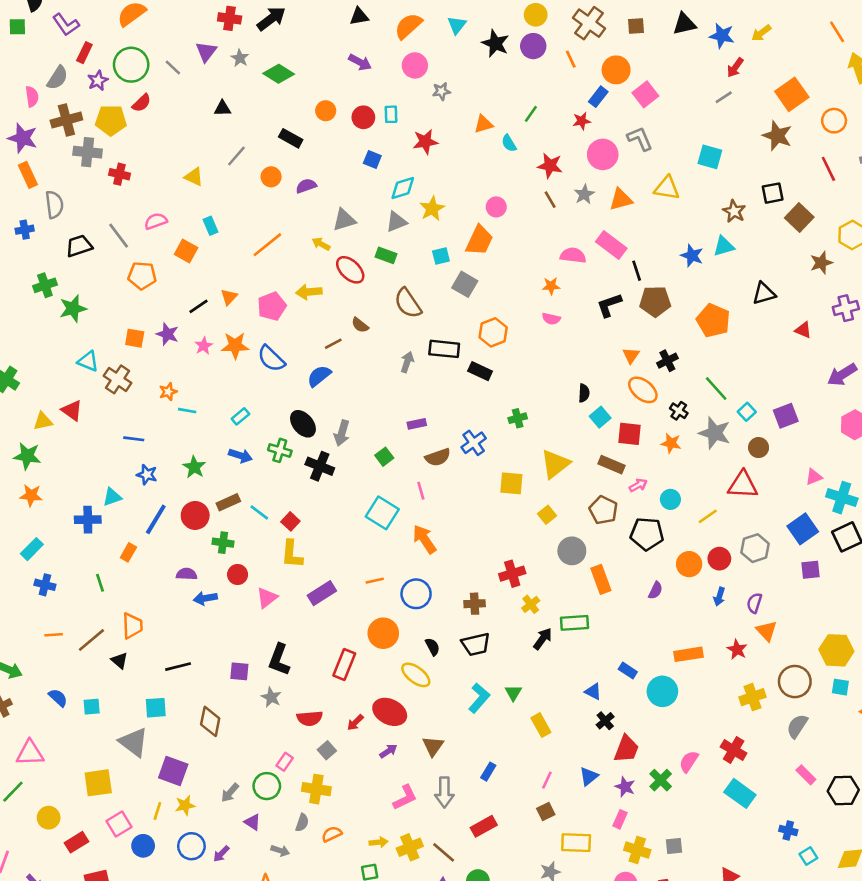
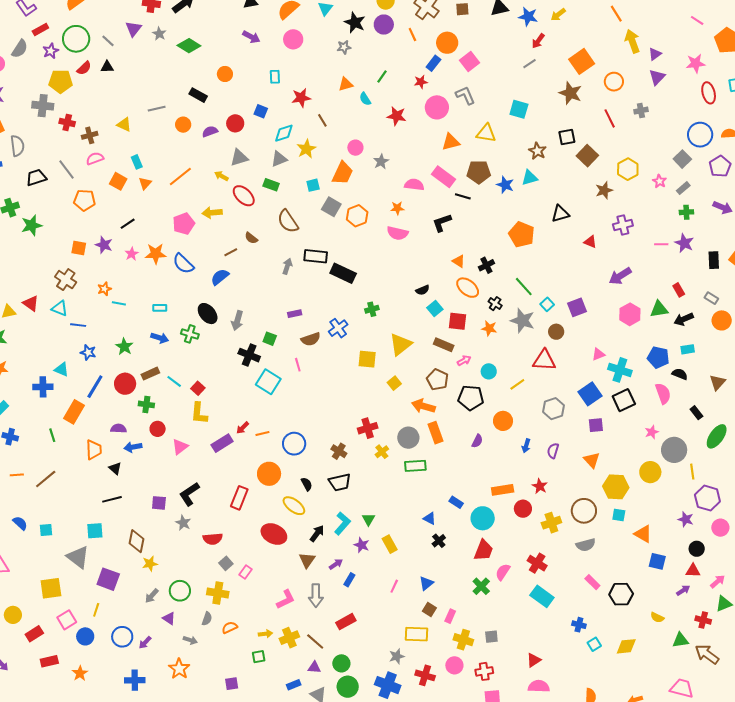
red rectangle: (84, 53) -> (40, 30), turned 35
gray star: (441, 91) -> (344, 47), moved
black triangle: (222, 108) -> (107, 67), moved
red circle: (363, 117) -> (235, 123), moved
brown cross: (66, 120) -> (90, 135), moved, size x0.7
gray line: (236, 156) -> (157, 109), turned 36
gray star: (584, 194) -> (381, 161), moved
brown line: (550, 200) -> (322, 120), moved
black line: (637, 271) -> (463, 196), turned -56
orange triangle: (229, 297) -> (145, 183), moved
brown pentagon: (655, 301) -> (479, 172), moved
pink semicircle: (551, 319) -> (397, 233), size x1.5
orange hexagon: (493, 332) -> (357, 216), moved
orange triangle: (631, 355) -> (459, 261), turned -32
cyan triangle: (88, 361) -> (60, 308), moved
black rectangle: (480, 371) -> (343, 273), size x1.4
black semicircle: (584, 393) -> (423, 290), turned 64
cyan rectangle: (240, 416) -> (160, 308), turned 40
green square: (384, 457) -> (270, 339), turned -32
black cross: (320, 466) -> (249, 355), moved
cyan triangle: (112, 497) -> (62, 369), turned 42
orange arrow: (424, 539) -> (423, 406), moved, turned -40
gray circle: (572, 551) -> (408, 438), moved
orange rectangle: (128, 552) -> (74, 412), size x1.6
red circle: (719, 559) -> (523, 509), moved
brown cross: (475, 604) -> (339, 451), turned 35
orange trapezoid: (132, 626) -> (94, 450), moved
orange triangle: (767, 631) -> (592, 460), moved
black arrow: (543, 639) -> (317, 533), moved
black L-shape: (279, 660) -> (189, 494), turned 35
black triangle: (119, 661) -> (115, 468), moved
red arrow: (355, 722) -> (243, 428), moved
gray semicircle: (797, 726) -> (586, 545), turned -138
red trapezoid: (626, 749) -> (483, 550), moved
purple arrow: (388, 751) -> (336, 564), moved
pink rectangle: (285, 762) -> (246, 572), moved
purple star: (625, 787) -> (362, 545), moved
yellow star: (185, 805) -> (150, 564), moved
brown square: (546, 811) -> (429, 609), moved, turned -32

